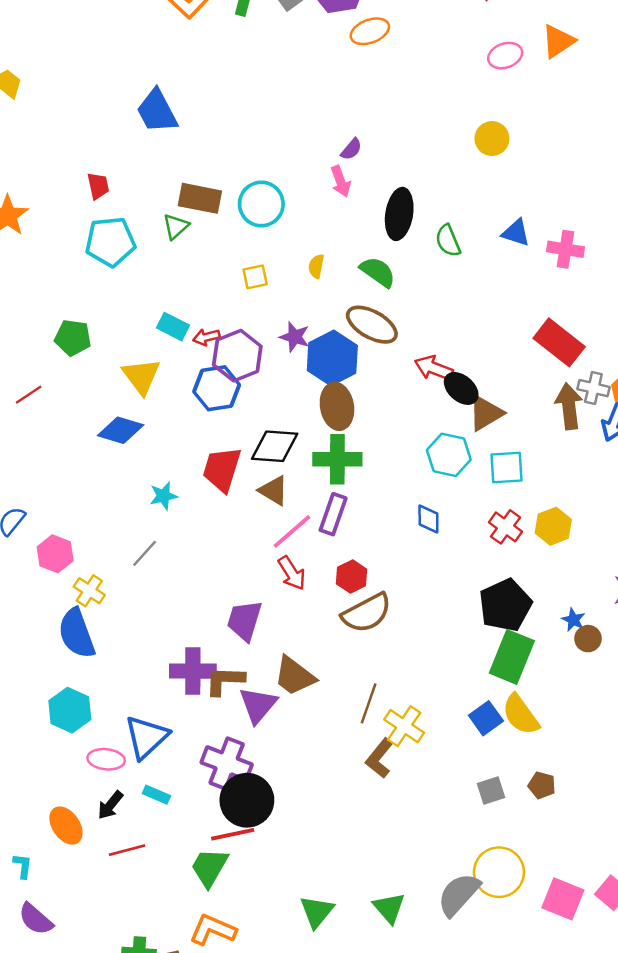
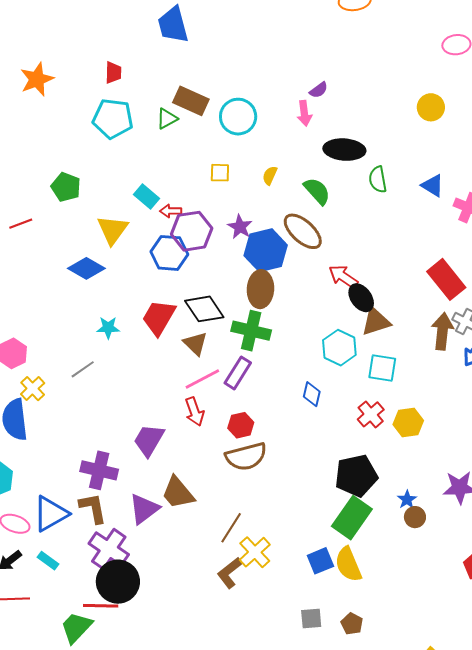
black ellipse: (399, 214) -> (344, 150), turned 72
black diamond: (275, 446) -> (204, 309), turned 39
brown L-shape: (225, 681) -> (93, 508), moved, turned 64

